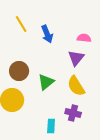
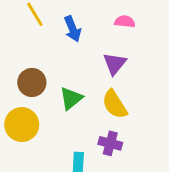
pink semicircle: (84, 38) -> (125, 22), moved

